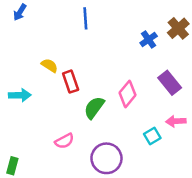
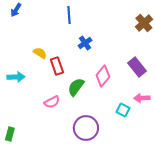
blue cross: (149, 39) -> (85, 43), moved
cyan square: (152, 136) -> (123, 110), turned -32
pink semicircle: (64, 141) -> (52, 102), moved

